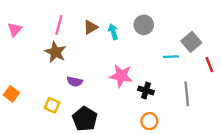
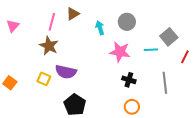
brown triangle: (91, 27) -> (73, 14), moved
red line: (209, 65) -> (185, 57), turned 48
pink star: (121, 76) -> (120, 52), moved
purple semicircle: (75, 81) -> (66, 72), size x1.5
yellow square: (52, 105) -> (44, 79), moved

